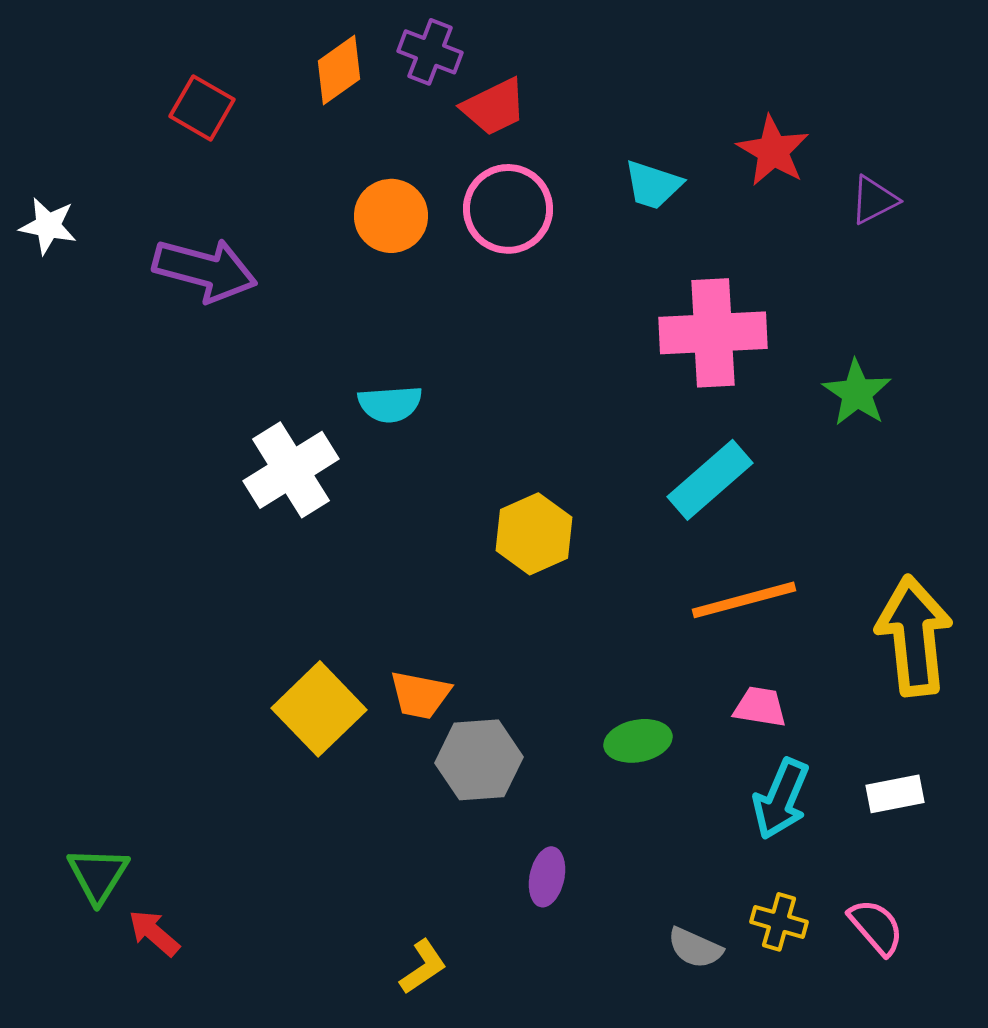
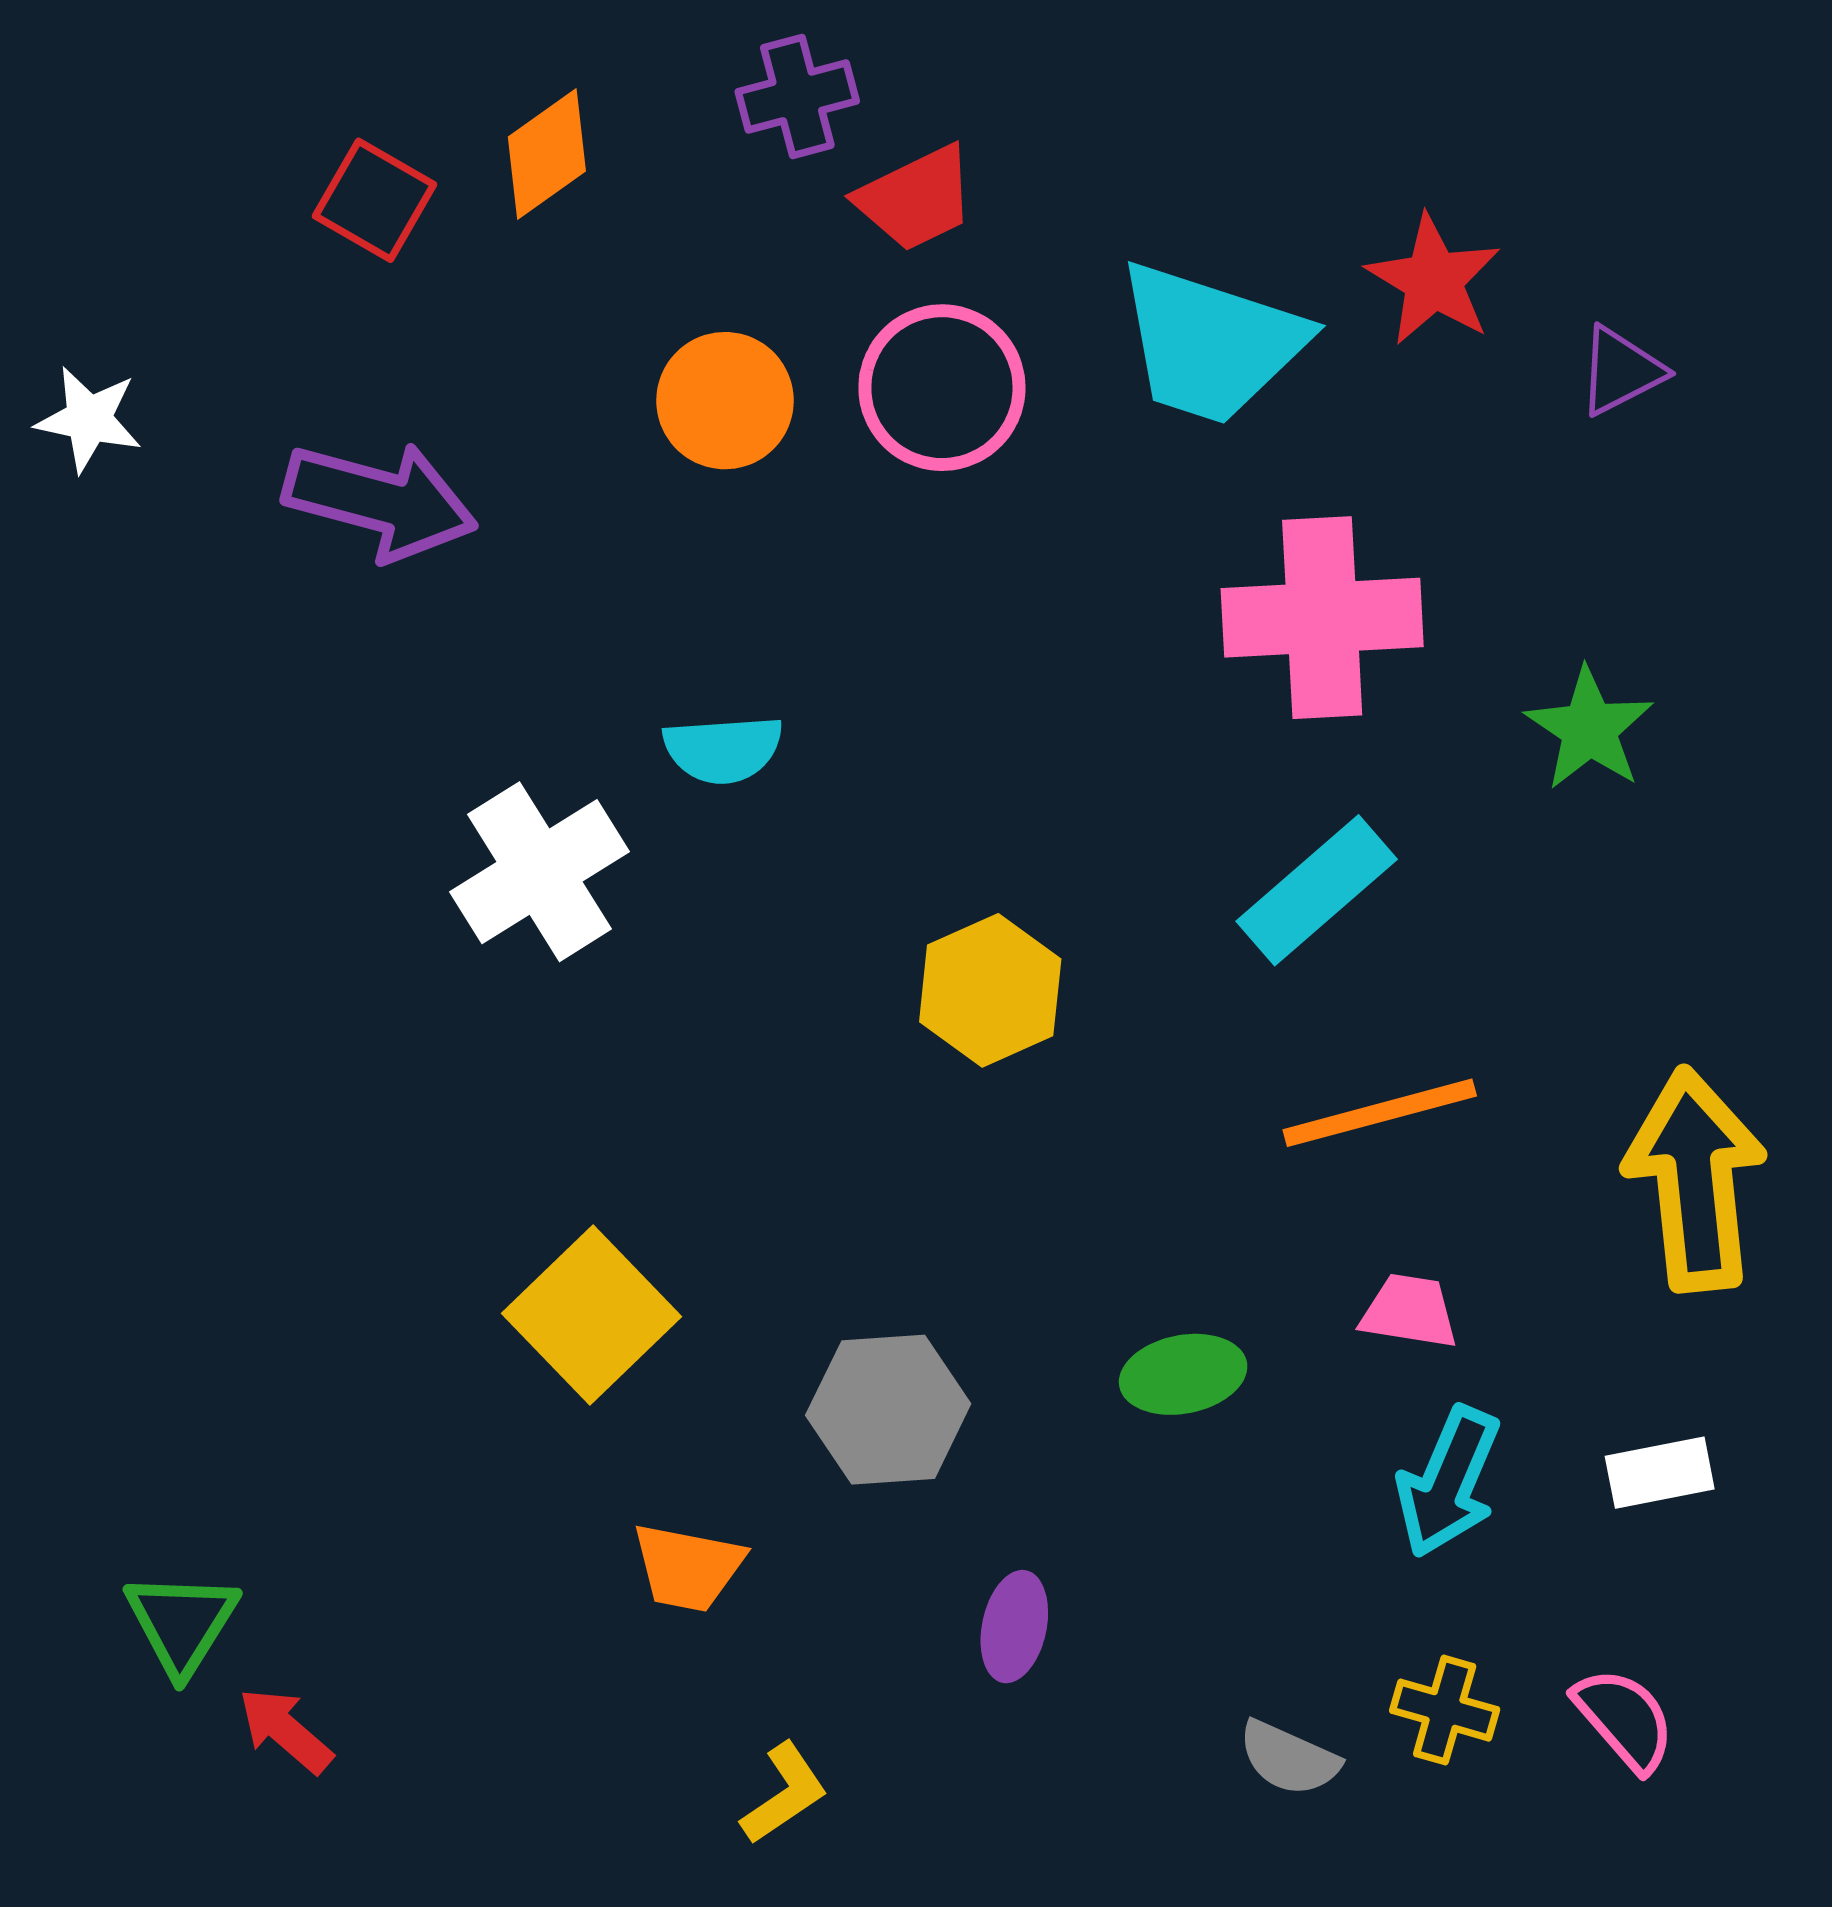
purple cross: (430, 52) -> (797, 96), turned -36
orange diamond: (339, 70) -> (547, 154), moved
cyan trapezoid: (653, 185) -> (1211, 343), size x1.8
orange trapezoid: (420, 695) -> (688, 1567), moved

